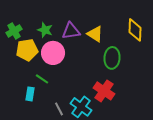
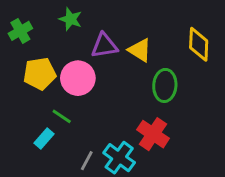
green star: (45, 30) -> (71, 19), moved
green cross: (14, 31) -> (20, 31), moved
cyan rectangle: (30, 94) -> (44, 139), turned 32
gray line: (59, 109) -> (87, 161), turned 56

